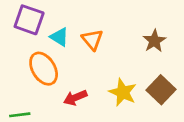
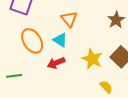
cyan triangle: (59, 37) -> (60, 40), moved

